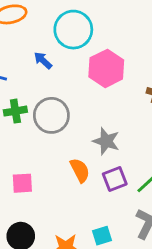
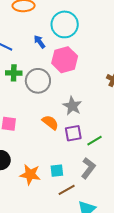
pink hexagon: (106, 68) -> (65, 60), moved
orange semicircle: (80, 170) -> (50, 122), turned -36

